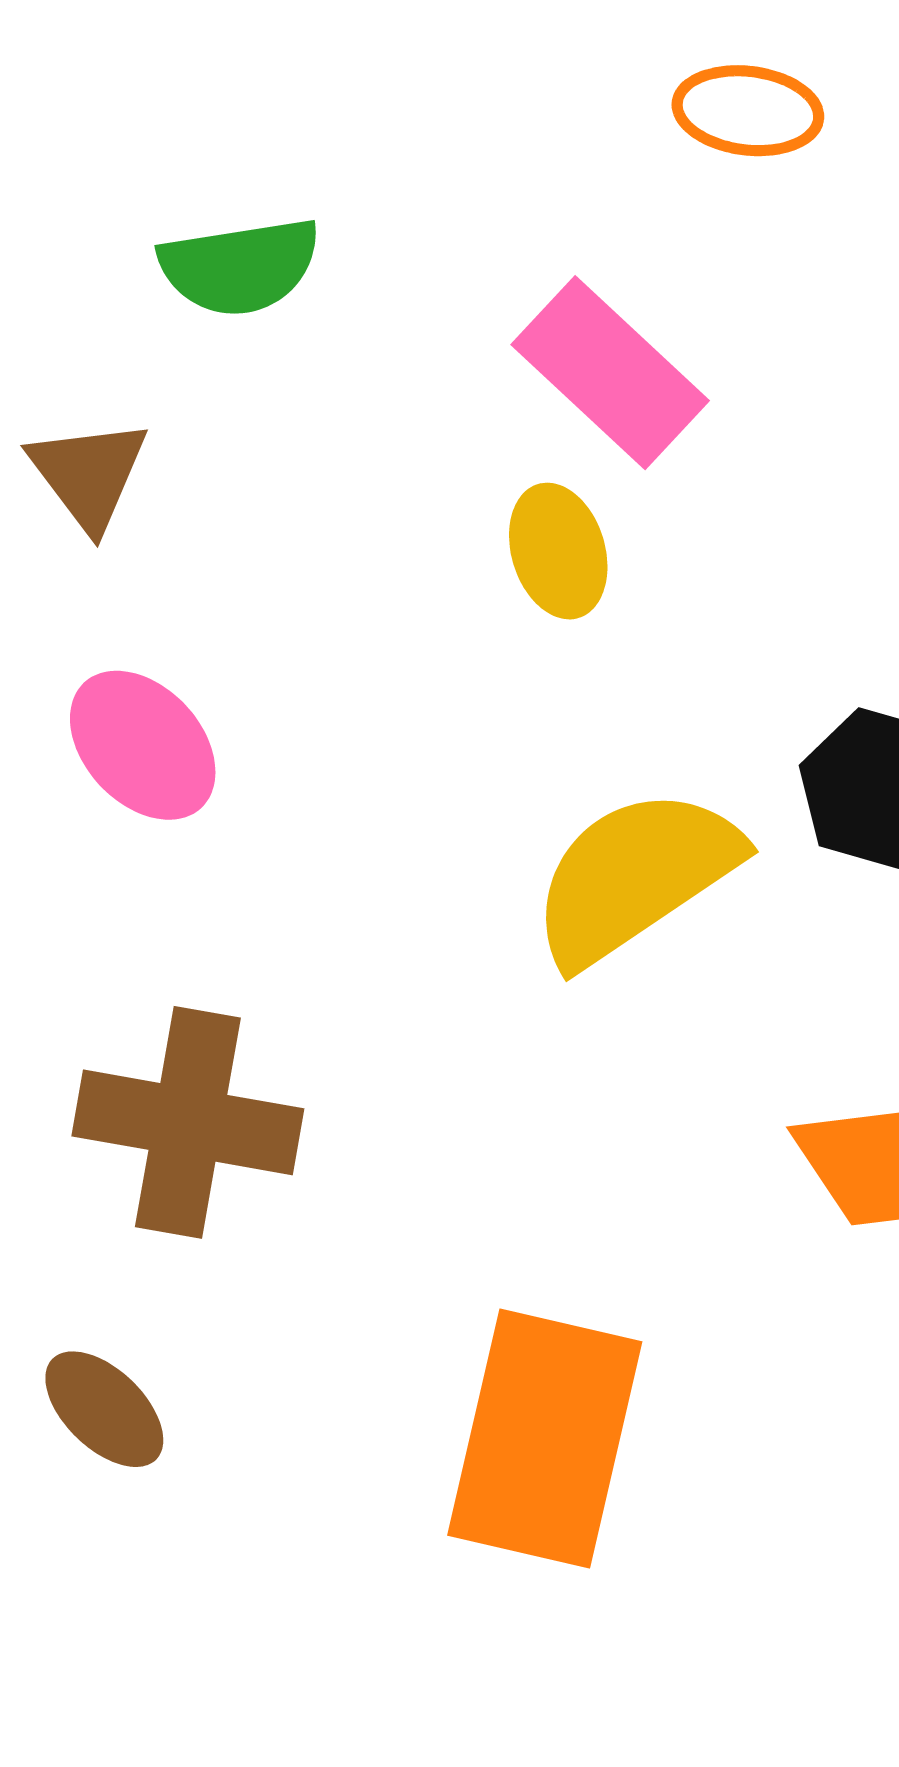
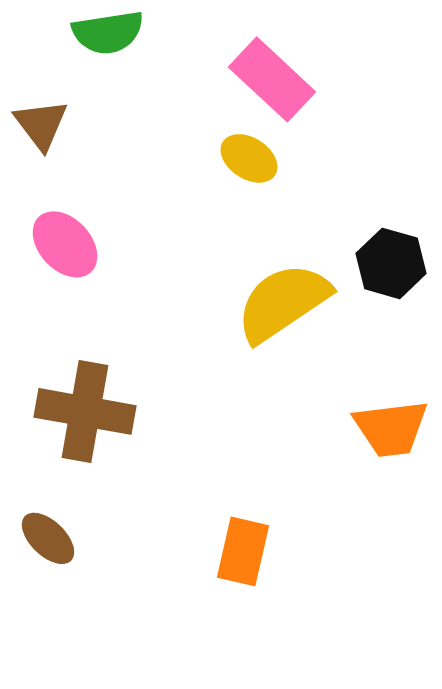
yellow ellipse: (558, 551) -> (249, 158), turned -40
orange rectangle: (545, 1439) -> (243, 551), size x0.6

